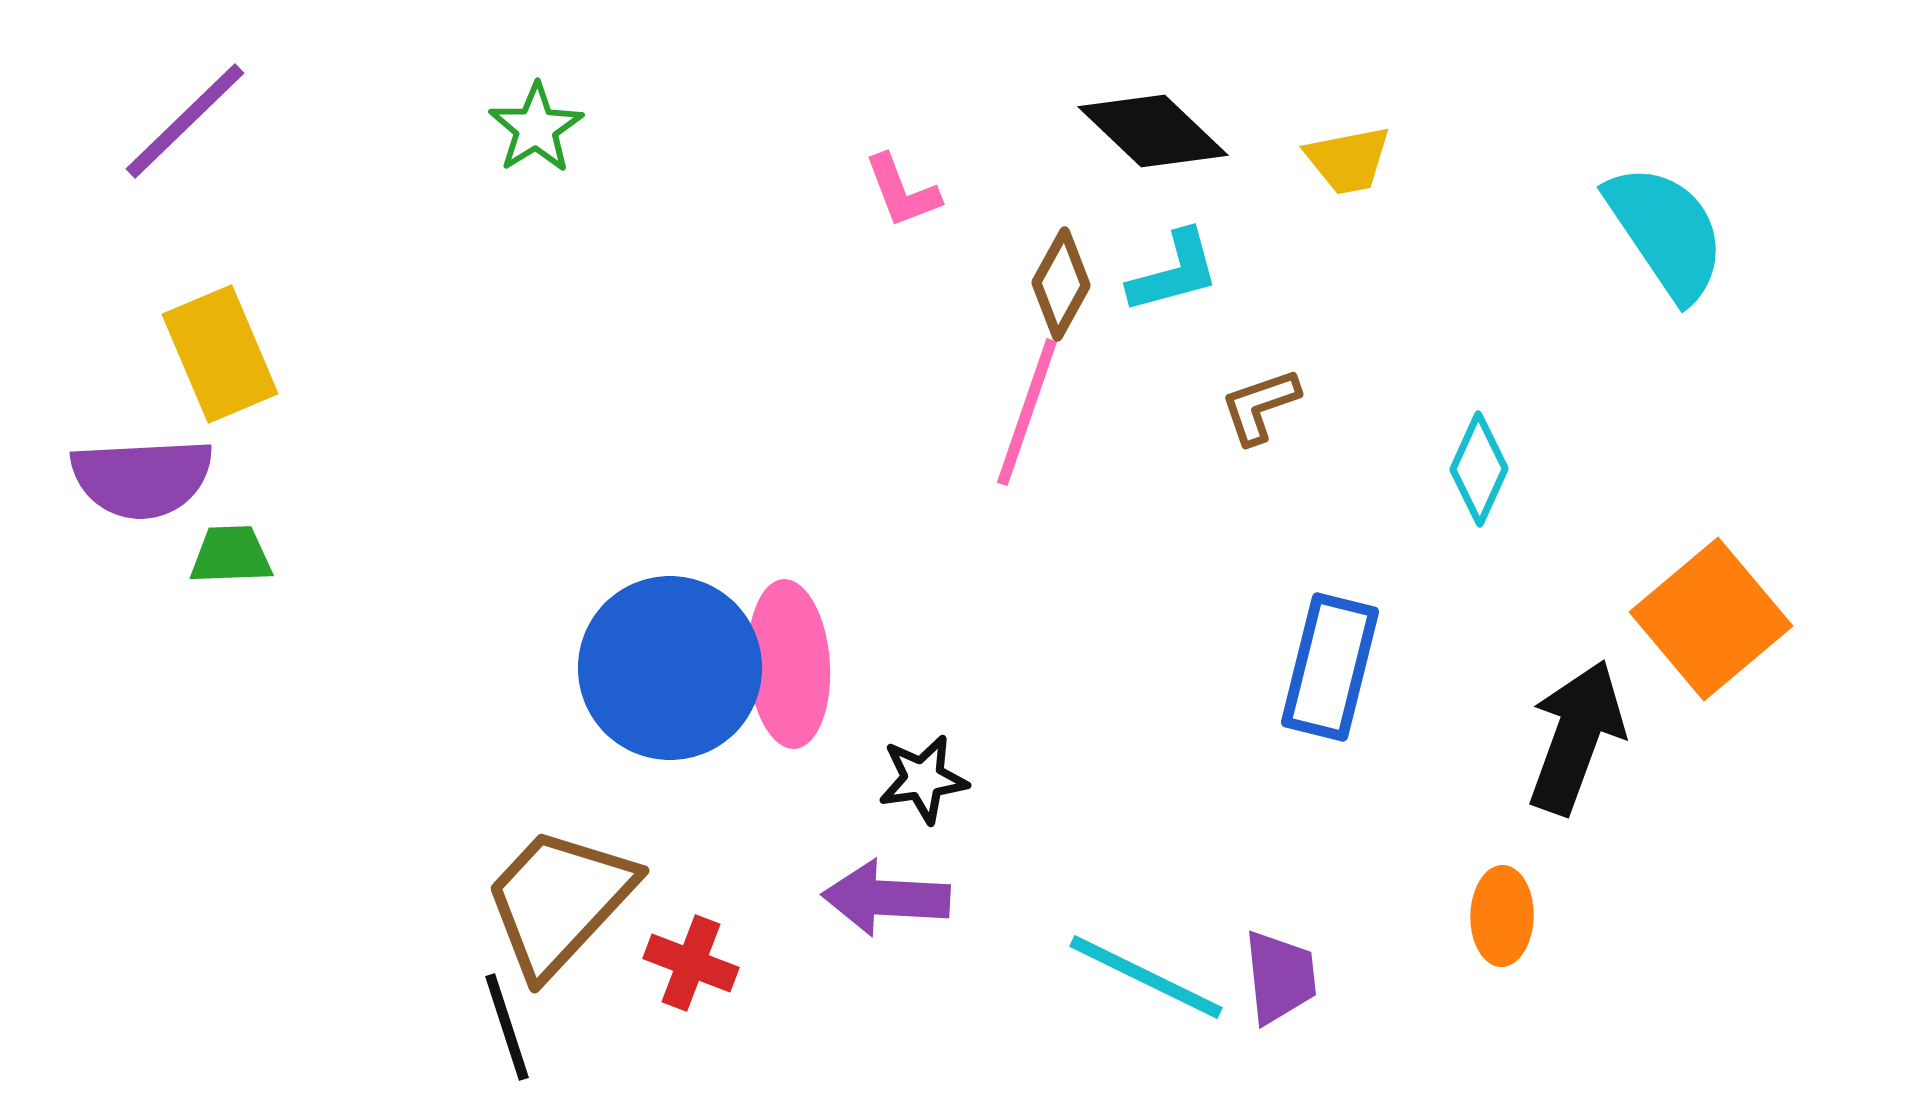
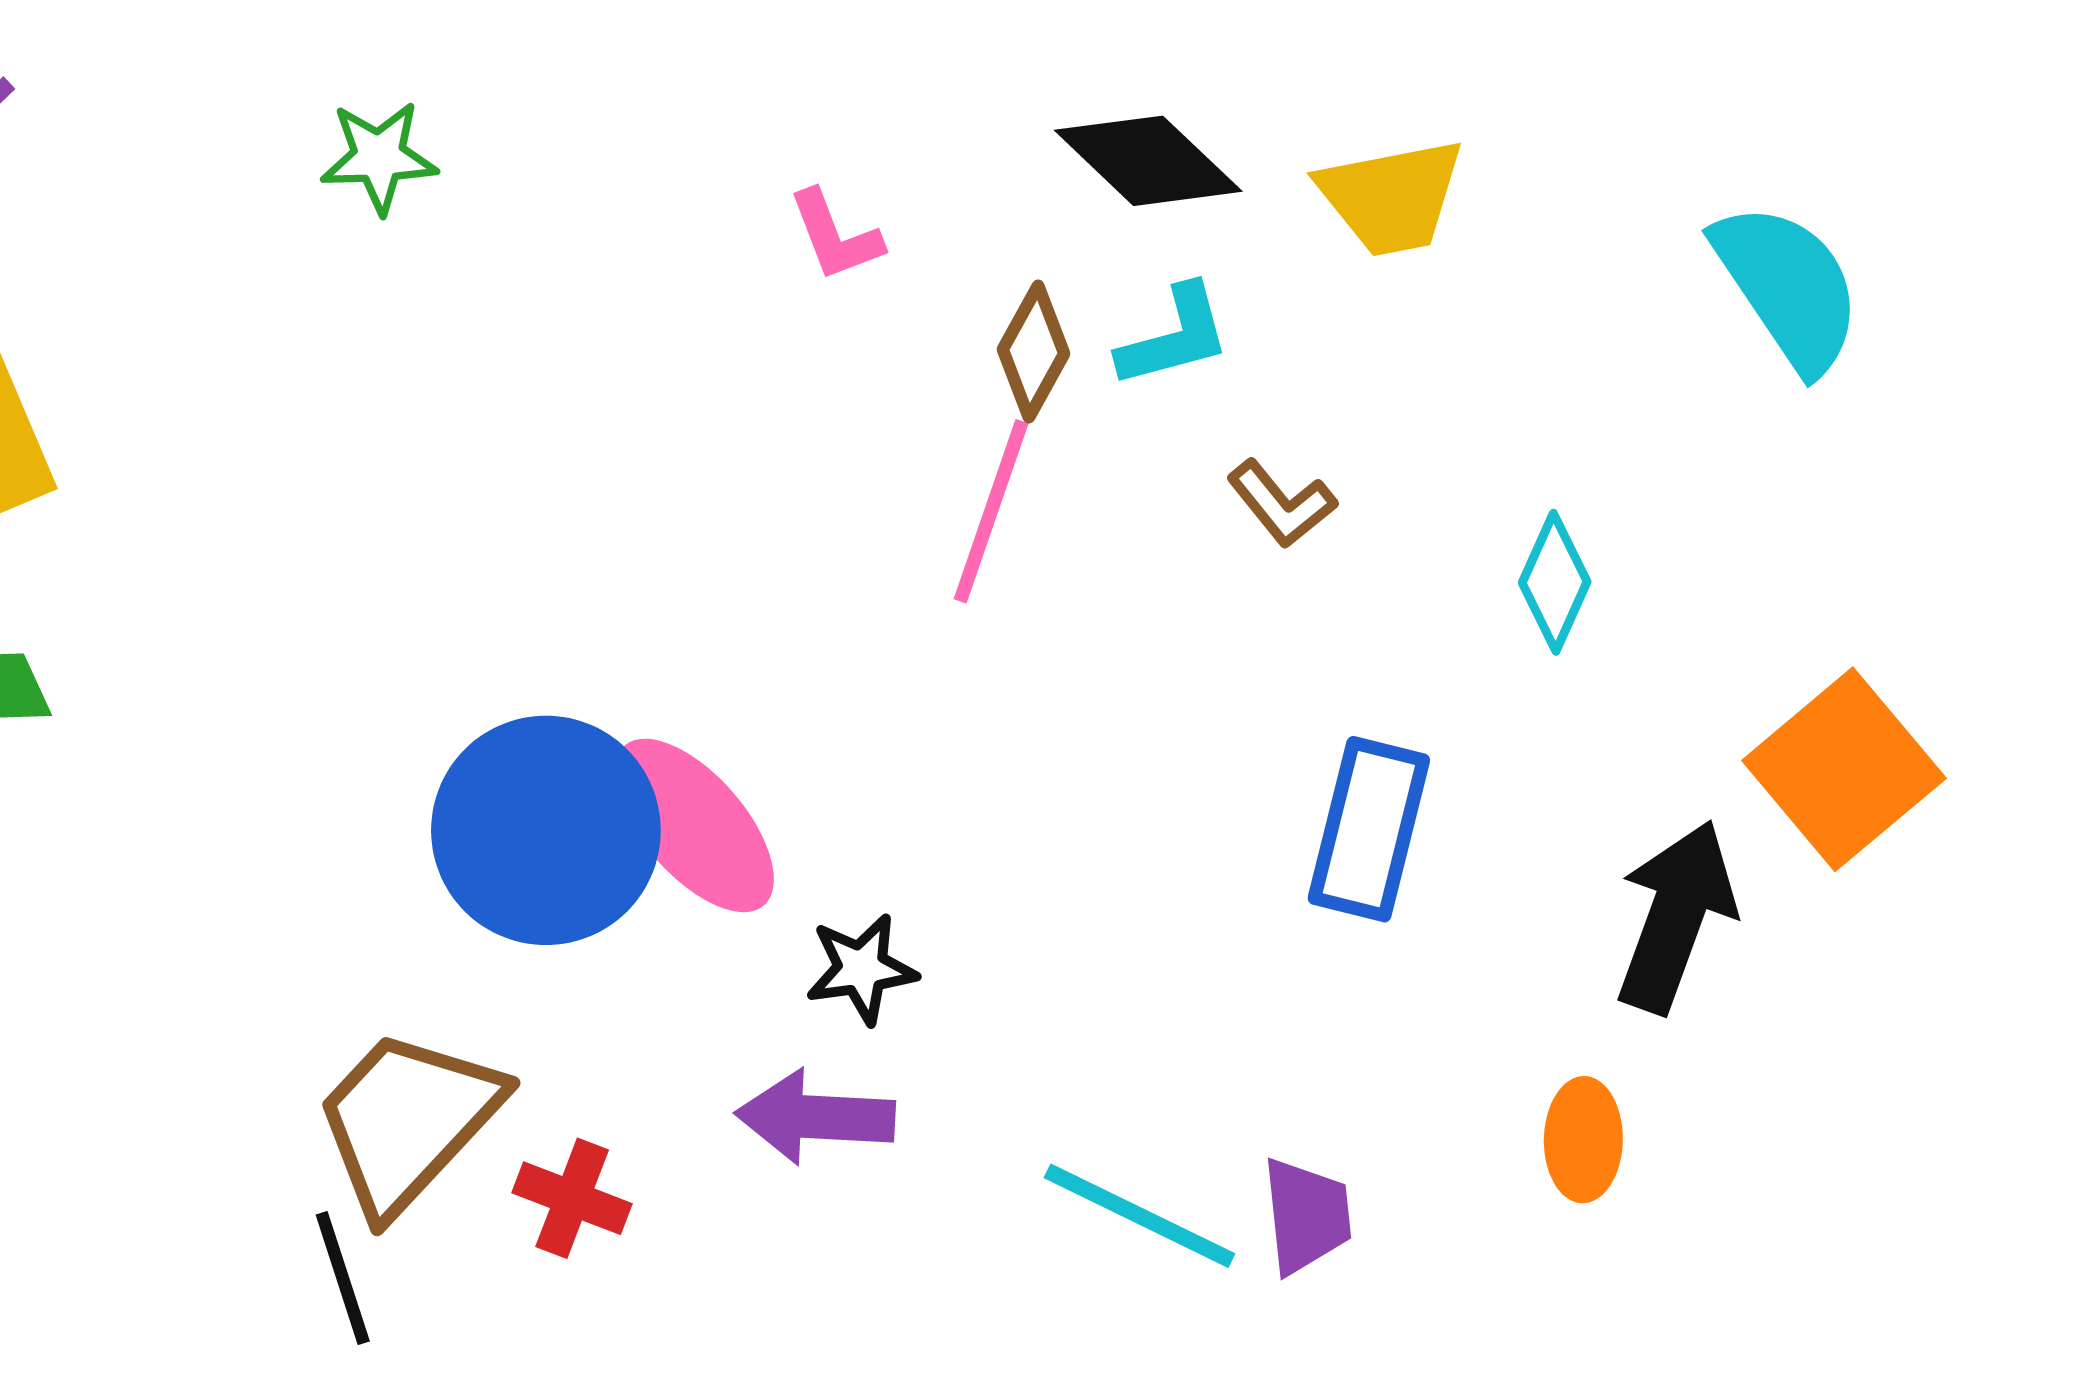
green star: (536, 128) -> (379, 157), turned 30
yellow trapezoid: (1348, 160) -> (1391, 197), size x1.4
brown L-shape: (1260, 406) -> (1282, 504), turned -110
pink ellipse: (789, 664) -> (694, 825), turned -37

